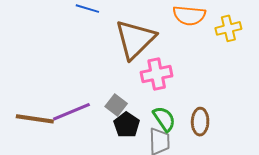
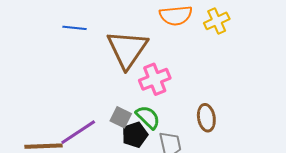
green semicircle: (164, 119) -> (148, 117), moved
black pentagon: (127, 125) -> (135, 135), turned 30

